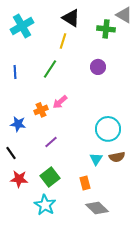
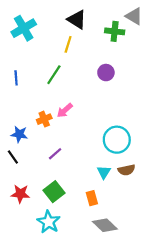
black line: (11, 153) -> (13, 157), moved

